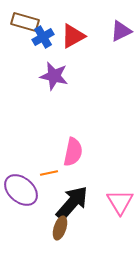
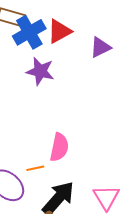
purple triangle: (121, 31) -> (100, 47), moved
blue cross: (43, 37) -> (29, 32), size x1.5

